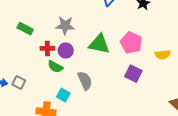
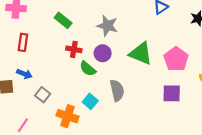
red cross: (47, 48) -> (74, 49), moved
purple square: (133, 74) -> (172, 93), turned -36
gray square: (19, 83) -> (43, 95), moved

